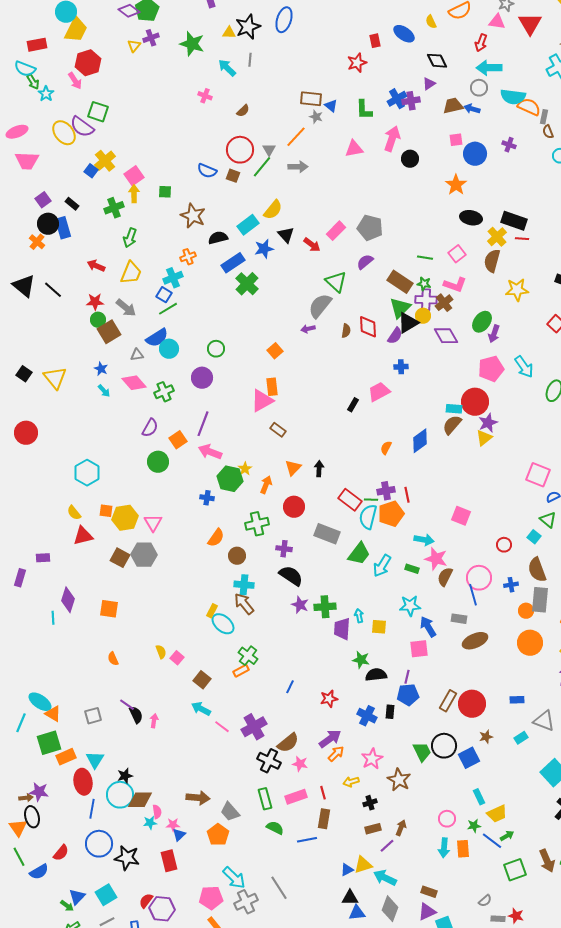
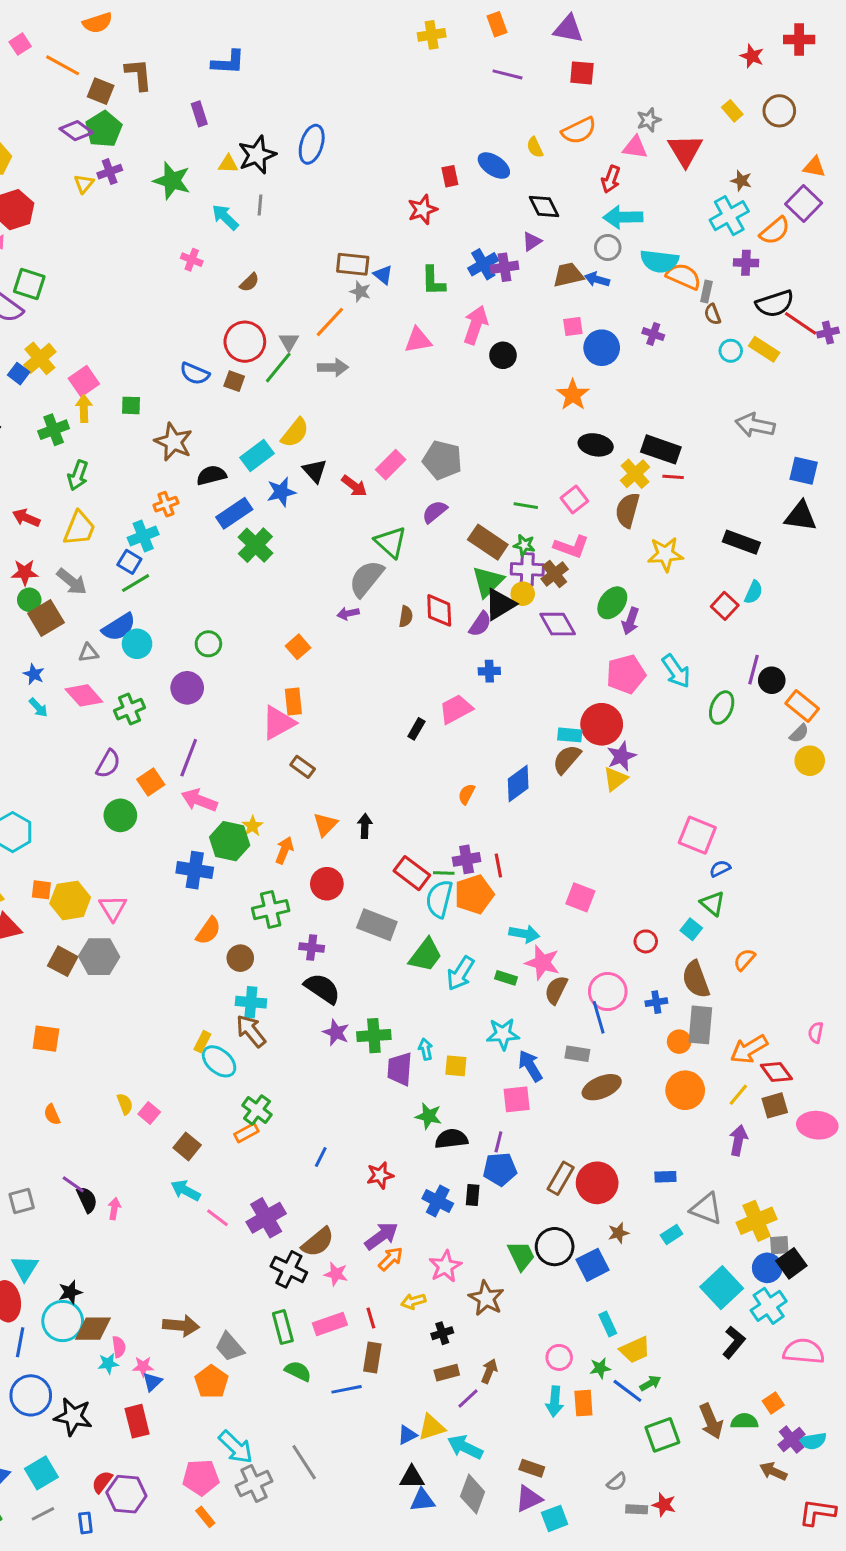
blue cross: (207, 498) -> (195, 870), size x1.6

